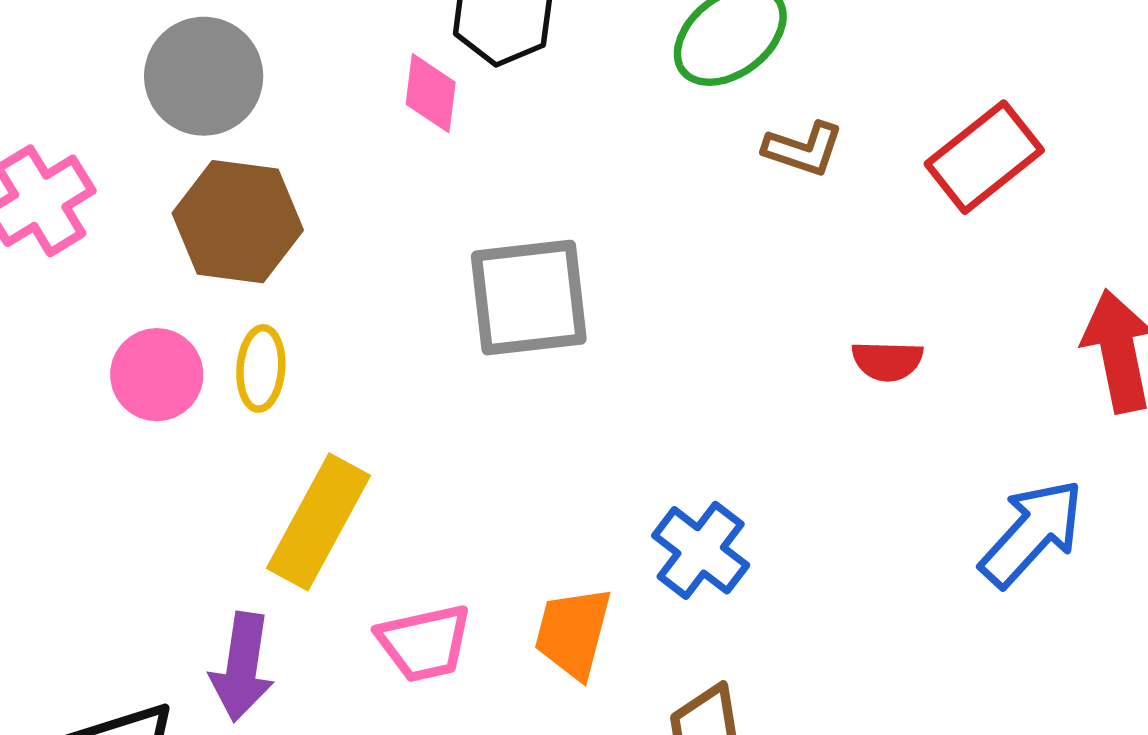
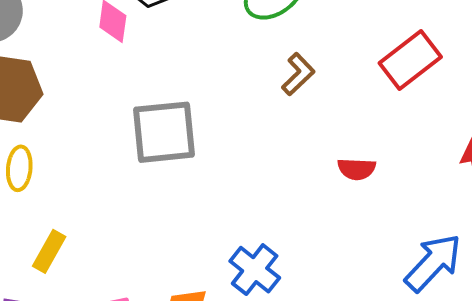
brown L-shape: (803, 149) -> (298, 74), moved, turned -63
yellow rectangle: (319, 522) -> (49, 251), size x0.6

